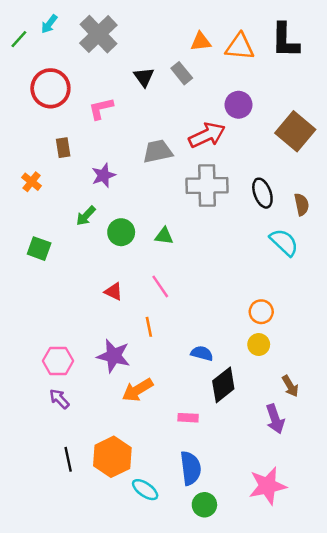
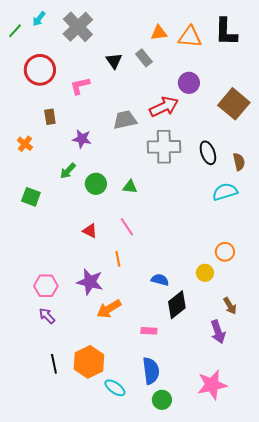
purple star: (103, 175) -> (82, 139), turned 30
cyan semicircle: (284, 242) -> (225, 192), turned -60
orange circle: (261, 312) -> (225, 252), moved

